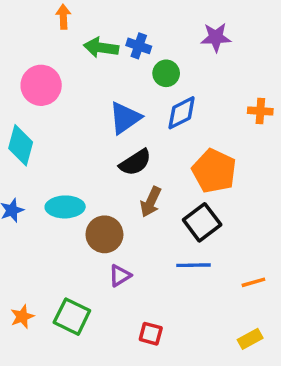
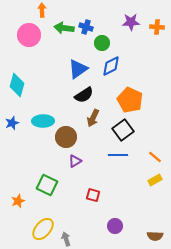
pink circle: (41, 85) -> (29, 35), moved
orange cross: (260, 111) -> (157, 27), moved
orange line: (253, 282) -> (155, 157), moved, turned 56
orange star: (22, 317) -> (18, 201), moved
yellow rectangle: (250, 339) -> (155, 180), moved

